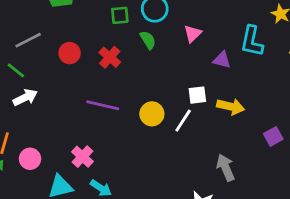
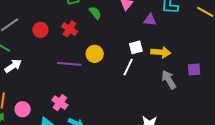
yellow circle: (152, 114) -> (95, 54), moved
purple square: (273, 136) -> (194, 70), turned 32
gray arrow: (226, 168) -> (169, 80), moved

